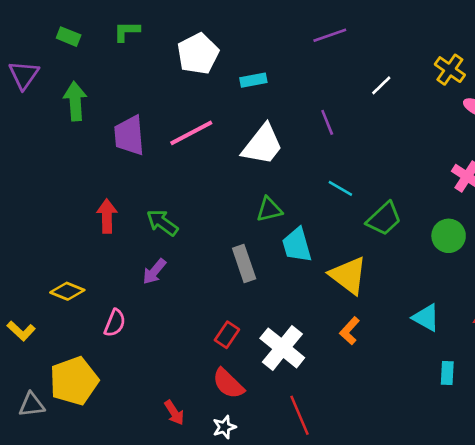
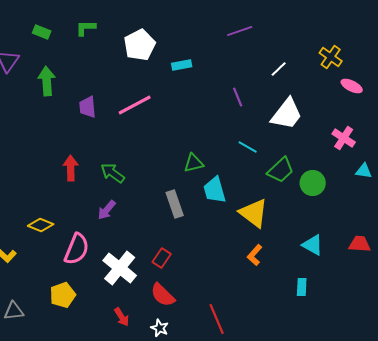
purple trapezoid: (129, 136) -> (88, 107), size x0.7
white trapezoid: (263, 145) -> (287, 114), moved
green circle: (449, 236) -> (313, 183), moved
pink semicircle: (115, 323) -> (77, 249), size x1.5
white cross: (282, 348) -> (120, 268), moved
cyan rectangle: (447, 373) -> (302, 287), moved
yellow pentagon: (74, 381) -> (63, 295), moved, size x0.7
white star: (224, 427) -> (160, 328), turned -30

